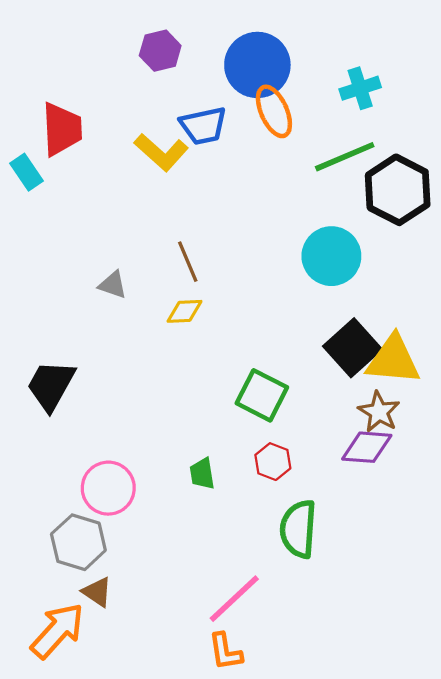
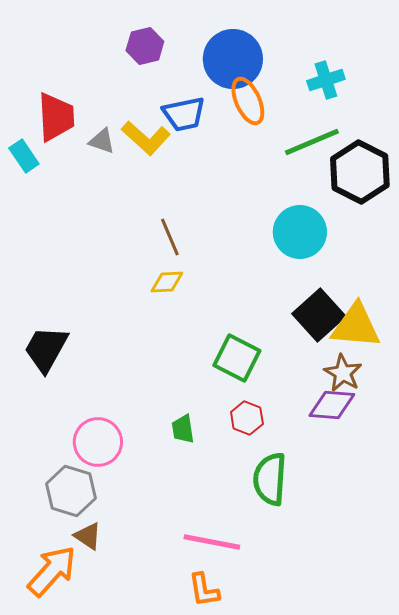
gray triangle: (113, 285) -> (102, 141), moved
pink line: (234, 599) -> (212, 542), turned 54

